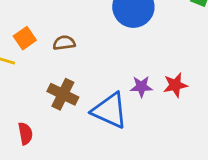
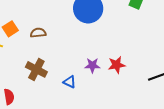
blue triangle: (110, 111) -> (70, 82), size x0.5

